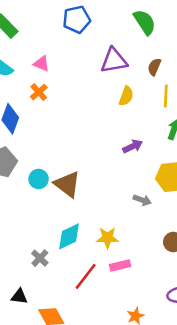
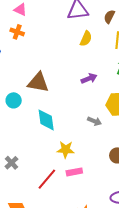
orange cross: (39, 92) -> (17, 32), turned -32
brown triangle: (67, 184) -> (38, 82), moved, turned -30
cyan diamond: (69, 236) -> (46, 120), moved, turned -75

